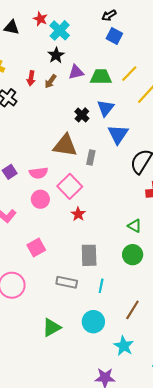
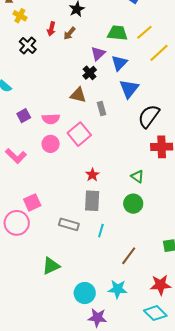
purple triangle: (76, 72) -> (98, 54), moved, turned -35
black cross: (82, 115) -> (90, 73), moved
brown triangle: (65, 146) -> (78, 95), size x0.7
gray rectangle: (91, 157) -> (102, 108), turned -32
red star: (78, 214) -> (92, 175), moved
pink square: (36, 247) -> (32, 202), moved
cyan circle: (93, 322) -> (85, 293), moved
cyan star: (124, 346) -> (118, 289), turned -30

